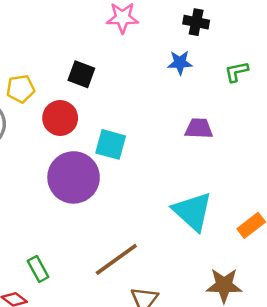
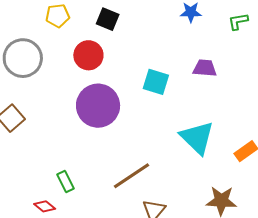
yellow pentagon: (21, 89) -> (58, 16), moved
cyan square: (111, 144) -> (156, 82), moved

